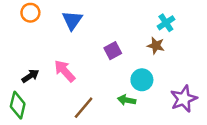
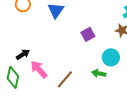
pink arrow: (65, 71) -> (39, 69), moved

